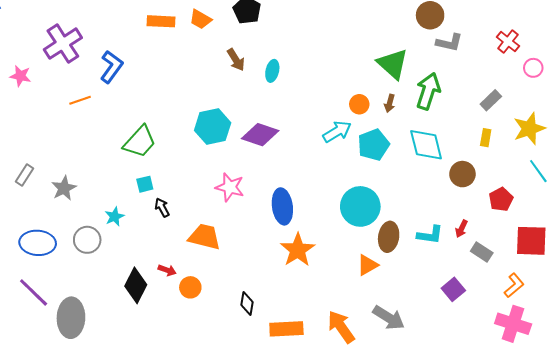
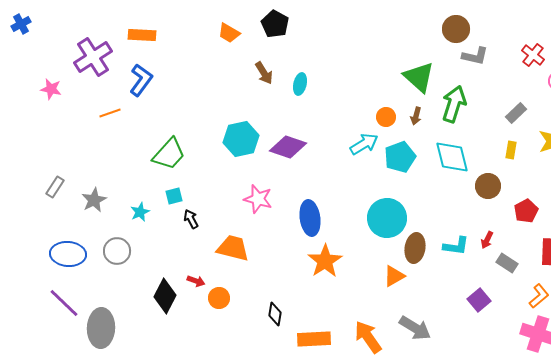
orange rectangle: (161, 21) -> (142, 35), moved
cyan star: (114, 217) -> (140, 212), moved

